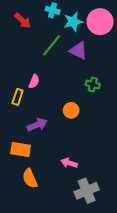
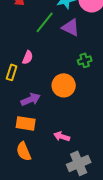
green cross: (93, 85) -> (85, 60), turned -32
orange circle: (71, 110) -> (64, 85), size x1.5
orange rectangle: (21, 150) -> (26, 123), moved

